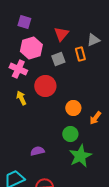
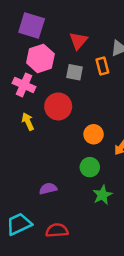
purple square: (24, 22) -> (32, 26), size x1.5
gray square: (58, 59) -> (75, 72), turned 32
green star: (80, 156) -> (102, 195), size x0.7

